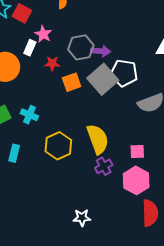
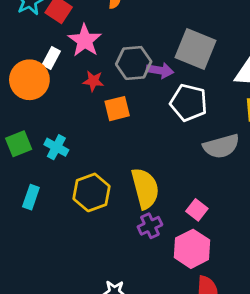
pink star: (43, 34) -> (85, 40), size x1.4
white rectangle: (30, 48) -> (51, 58), moved
gray square: (103, 79) -> (195, 49), moved, turned -32
pink square: (137, 151) -> (197, 210), turned 35

